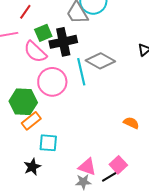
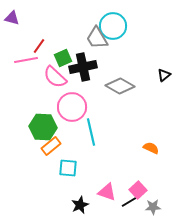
red line: (25, 12) -> (39, 46), moved
cyan line: (81, 72) -> (91, 132), moved
black star: (32, 167) -> (80, 205), moved
gray star: (83, 182) -> (153, 207), moved

